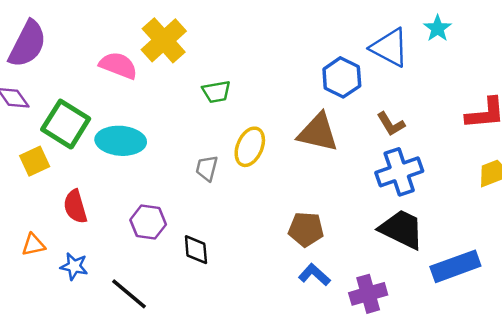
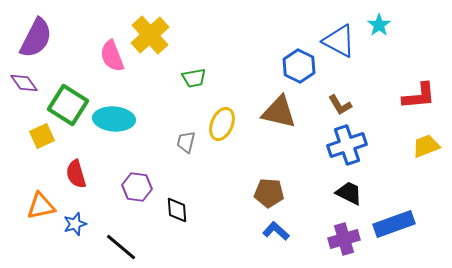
pink semicircle: (118, 65) -> (112, 56), turned -132
black trapezoid: (402, 229) -> (349, 193), size x0.7
orange triangle: (33, 245) -> (41, 206), size x1.4
blue star: (74, 266) -> (75, 224), turned -30
purple cross: (368, 294) -> (344, 239), moved

